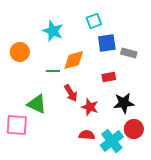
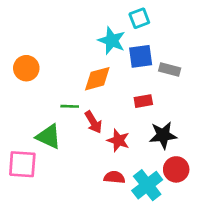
cyan square: (94, 21) -> (139, 18), moved
cyan star: (53, 31) -> (112, 41), moved
green line: (53, 71) -> (70, 106), moved

